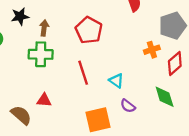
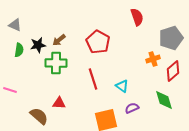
black star: (20, 16) -> (38, 45), moved
brown arrow: (44, 28) -> (59, 40), turned -136
purple semicircle: (128, 106) -> (132, 108), turned 120

